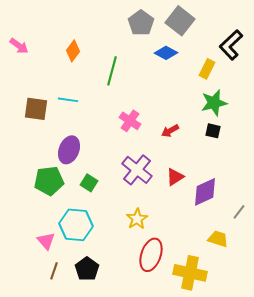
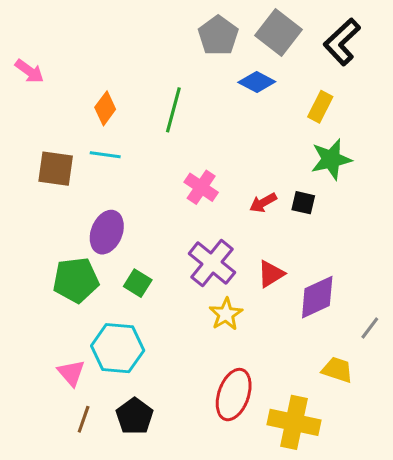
black L-shape: (231, 45) -> (342, 42), moved
orange diamond: (73, 51) -> (105, 108), moved
black square: (213, 131) -> (303, 203), moved
yellow star: (137, 219) -> (226, 314), moved

